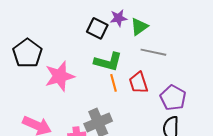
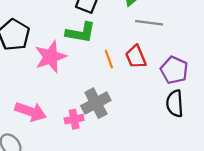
green L-shape: (108, 62) -> (81, 33), moved

